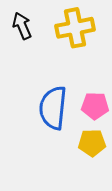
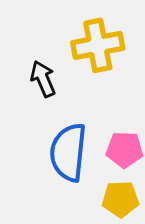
black arrow: (22, 26) -> (43, 79), moved

